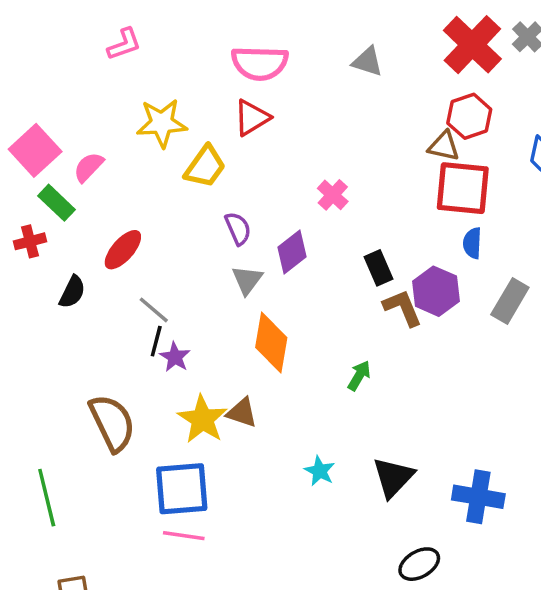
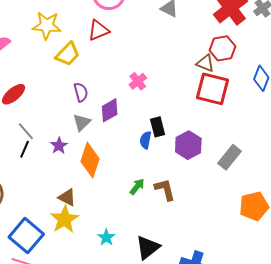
blue semicircle: (472, 243) -> (146, 140), moved
brown L-shape: (403, 308) -> (165, 190), moved
purple star: (175, 357) -> (59, 146), moved
yellow star: (202, 419) -> (65, 219), moved
blue square: (182, 489) -> (26, 236), turned 36

